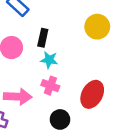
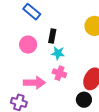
black circle: (60, 119) -> (84, 100), moved

